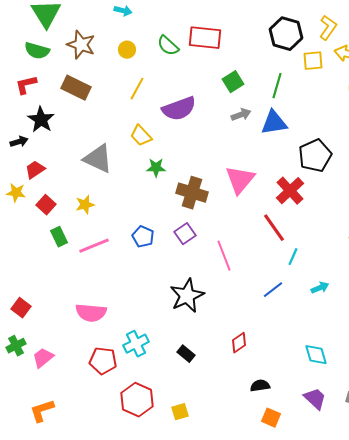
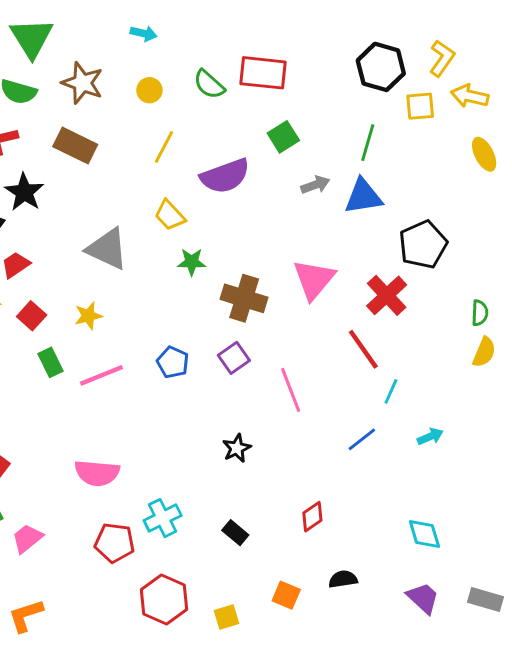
green square: (233, 82) -> (283, 137), moved
black star: (187, 296) -> (237, 448), size x0.6
orange square: (271, 418) -> (286, 595), moved

